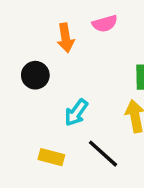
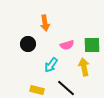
pink semicircle: (105, 24) -> (67, 45), moved

